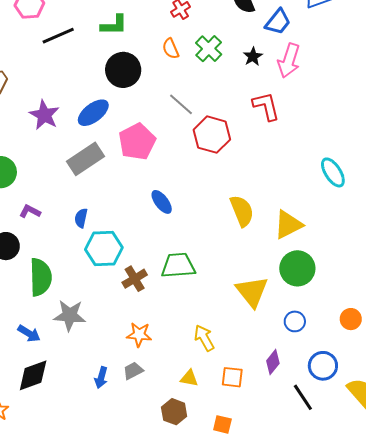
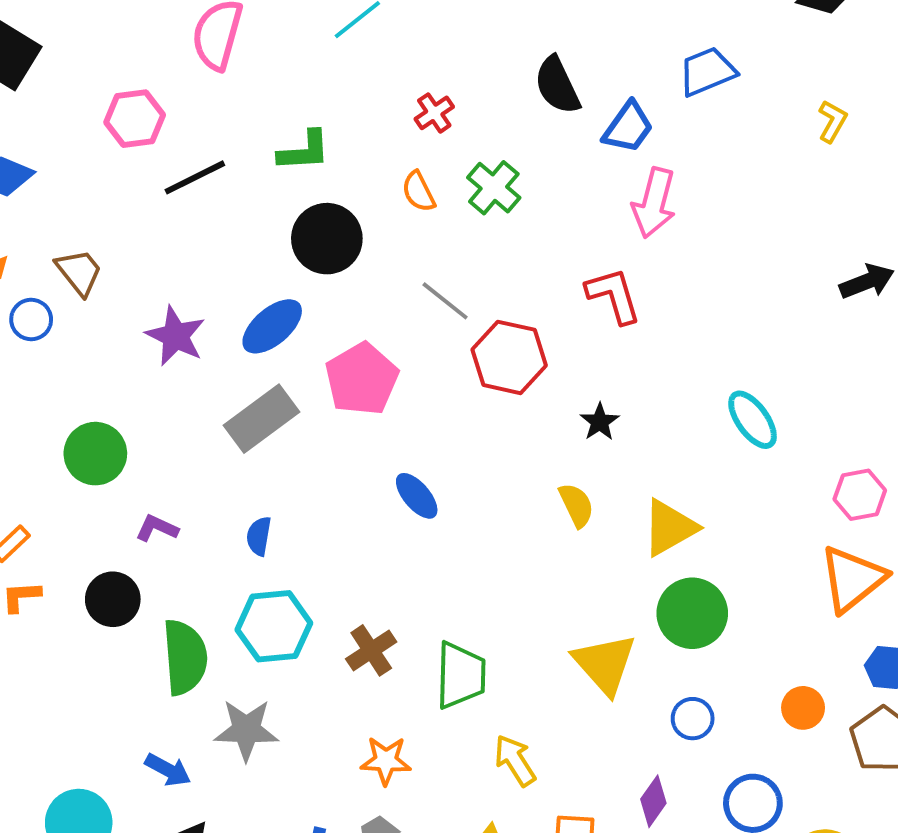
black star: (253, 56) -> (600, 422), moved
yellow semicircle: (242, 211) -> (576, 505), size x0.7
cyan hexagon: (104, 248) -> (274, 626), moved
green trapezoid: (178, 266) -> (461, 675), moved, turned 99

